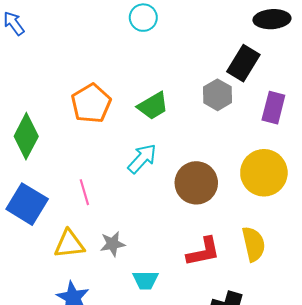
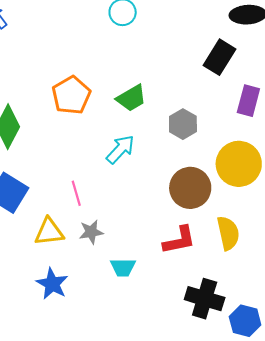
gray hexagon: (217, 95) -> (183, 124), moved
brown circle: (196, 183) -> (190, 188), moved
pink line: (84, 192) -> (76, 193), moved

